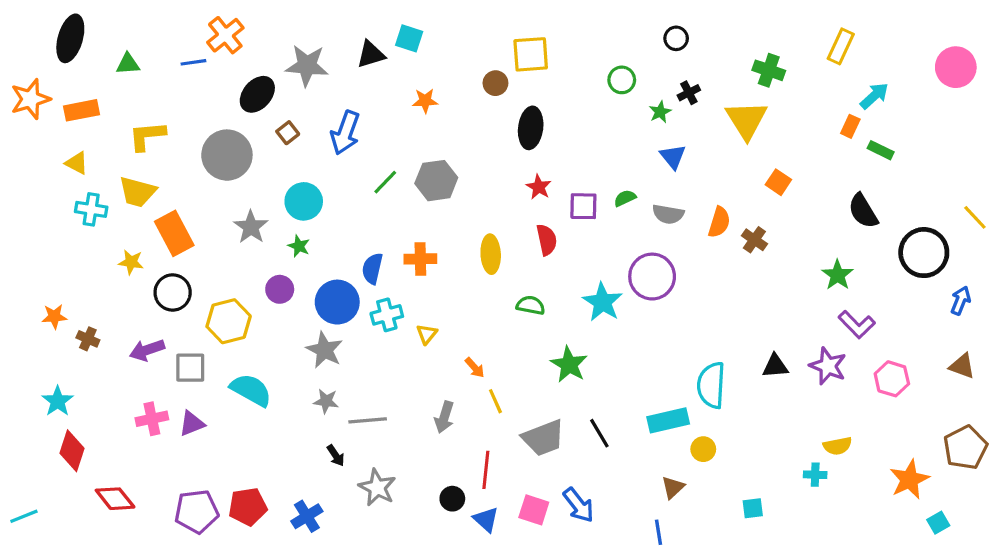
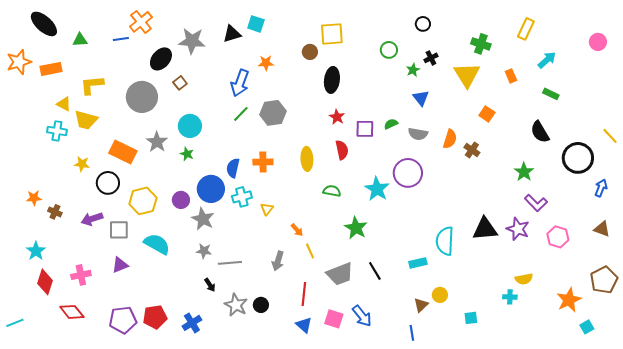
black ellipse: (70, 38) -> (44, 24), turned -64
pink circle: (956, 67) -> (598, 42), size x0.7
orange rectangle: (850, 126) -> (511, 76), moved, turned -48
blue arrow: (345, 133) -> (240, 83), moved
yellow triangle: (77, 163) -> (64, 104), moved
orange rectangle: (174, 233) -> (123, 152), moved, turned -36
purple circle: (280, 289) -> (181, 200), moved
black triangle: (775, 366) -> (485, 229), size x1.5
pink cross: (152, 419) -> (81, 275), moved
cyan rectangle: (668, 420) -> (418, 263), size x0.7
yellow circle: (703, 449) -> (440, 295), moved
black circle: (452, 499) -> (261, 305), moved

